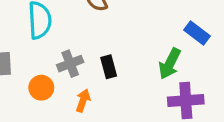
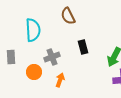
black rectangle: (109, 67) -> (83, 47), moved

